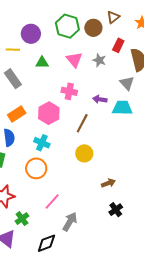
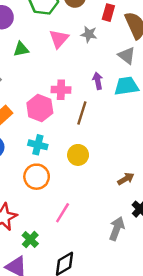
pink triangle: (74, 60) -> (59, 39), turned 30
pink cross: (69, 91) -> (61, 90), moved
purple arrow: (100, 99) -> (98, 81), turned 80
yellow circle: (84, 153) -> (78, 155), moved
gray arrow: (70, 222) -> (117, 229), moved

